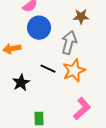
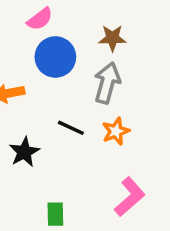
brown star: (81, 17) -> (112, 38), moved
orange star: (74, 71) -> (116, 131), size x0.7

